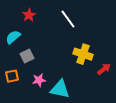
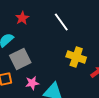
gray square: (27, 56) -> (20, 59), size x1.5

